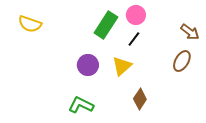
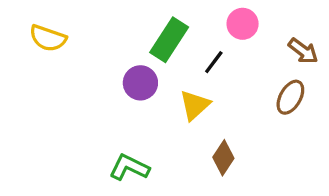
pink circle: (136, 15) -> (243, 24), moved
purple circle: (88, 65) -> (140, 83), moved

